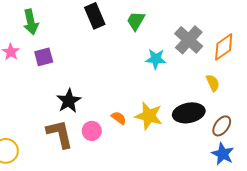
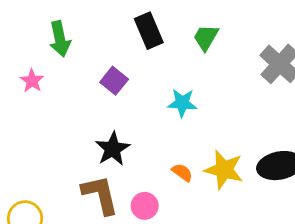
purple square: (44, 57) -> (114, 81), moved, turned -36
cyan star: (156, 59) -> (182, 103), moved
pink circle: (92, 131) -> (145, 206), moved

